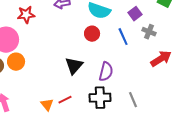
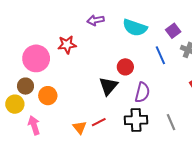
red star: (26, 15) -> (67, 45), moved
red circle: (92, 34) -> (125, 67), moved
orange circle: (16, 62) -> (48, 96), moved

